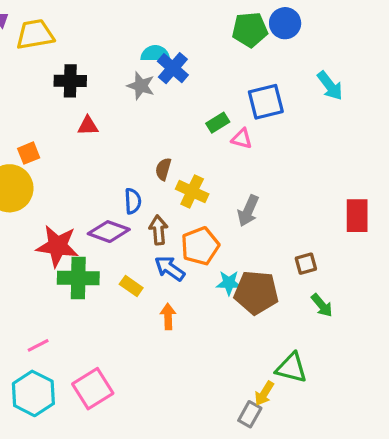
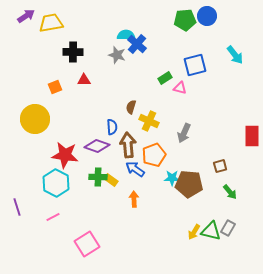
orange square: (29, 153) -> (55, 87), moved
brown arrow: (158, 230) -> (128, 145), size x1.4
green cross: (78, 278) -> (98, 177), moved, size x0.7
cyan hexagon: (33, 393) -> (56, 183), moved
yellow arrow: (264, 393) -> (194, 232), moved
gray rectangle: (250, 414) -> (228, 228), moved

